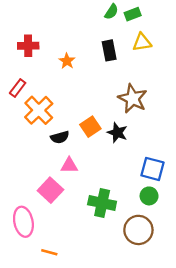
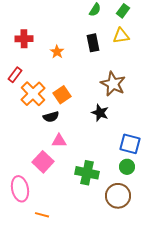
green rectangle: (133, 14) -> (123, 11), moved, turned -32
orange square: (90, 127) -> (62, 95), moved

